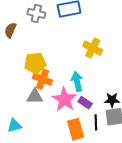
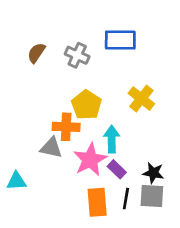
gray cross: (36, 13) -> (77, 55), moved
yellow pentagon: (35, 63) -> (86, 105), moved, turned 30
orange cross: (42, 79) -> (66, 127), turned -30

